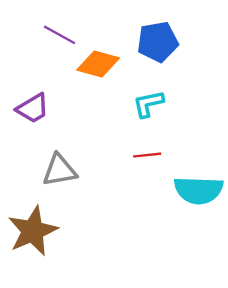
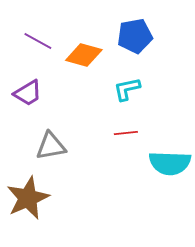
purple line: (60, 35) -> (38, 41), moved

